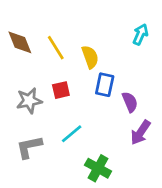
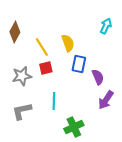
brown diamond: (20, 42) -> (15, 32), turned 50
yellow line: (56, 48) -> (42, 47), moved
cyan line: (72, 134) -> (54, 101), turned -48
green cross: (98, 168) -> (74, 127), turned 36

